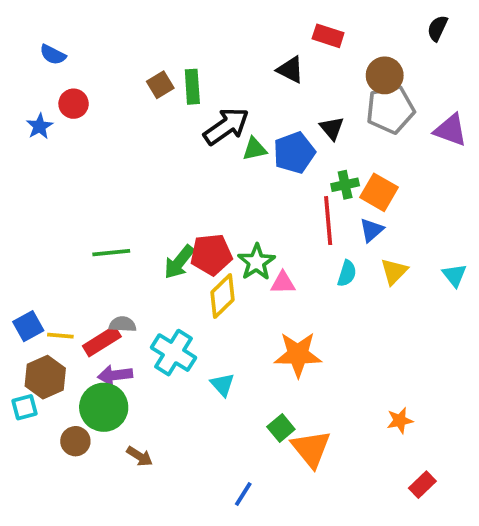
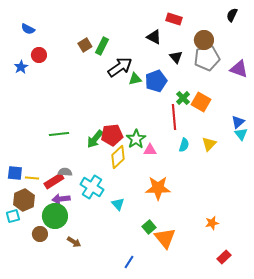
green rectangle: (192, 87) -> (102, 46), turned 30
black triangle: (332, 128) -> (176, 57), moved
green cross: (345, 185) -> (183, 98), turned -32
blue triangle: (371, 230) -> (238, 122), moved
cyan triangle: (454, 275) -> (241, 134), moved
blue square: (28, 326) -> (15, 173), turned 35

